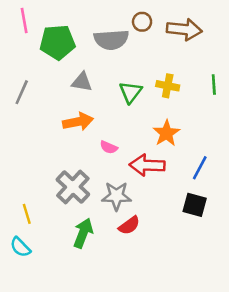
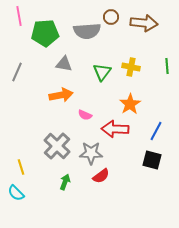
green arrow: (83, 233) -> (65, 182), size x0.7

